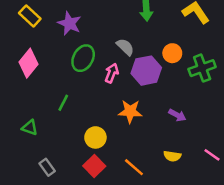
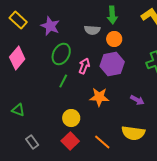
gray semicircle: (125, 47) -> (92, 30), moved, turned 140
orange circle: (172, 53) -> (114, 39), moved
green line: (63, 103) -> (63, 81), moved
yellow semicircle: (172, 156) -> (133, 133), size x1.6

